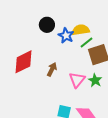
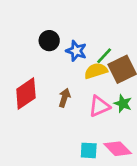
yellow semicircle: (81, 30) -> (96, 71), moved
pink triangle: (77, 80) -> (99, 106), turned 36

